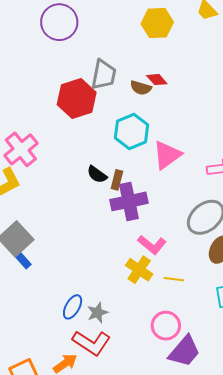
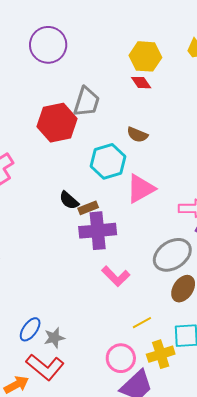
red diamond: (157, 80) -> (141, 83), moved
brown semicircle: (141, 88) -> (137, 135), moved
brown rectangle: (117, 180) -> (88, 208), turned 48
yellow cross: (139, 270) -> (161, 354), moved, turned 32
yellow line: (174, 279) -> (142, 323), moved, turned -42

